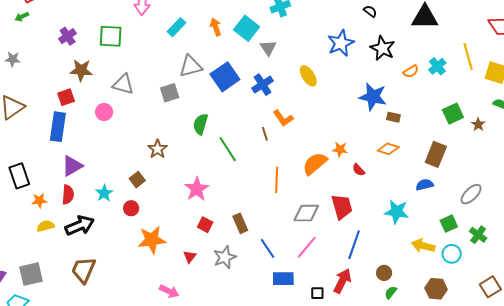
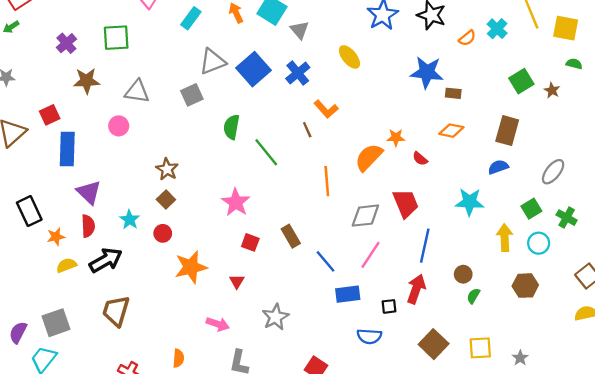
red square: (66, 97) -> (50, 115), moved
brown star: (158, 149) -> (167, 169), moved
purple triangle: (72, 166) -> (89, 192), turned -40
yellow arrow: (423, 246) -> (505, 238), turned 80
gray star: (225, 257) -> (276, 317), moved

